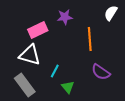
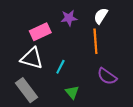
white semicircle: (111, 13) -> (101, 16), moved
cyan line: (55, 71) -> (60, 67), moved

